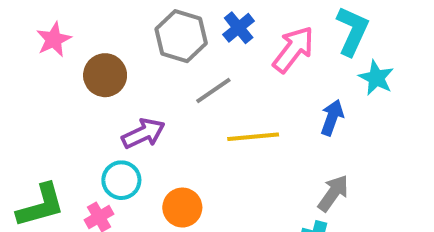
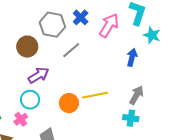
brown circle: (105, 75) -> (27, 47), moved
yellow line: (253, 137) -> (95, 95), moved
orange circle: (182, 208) -> (69, 103), moved

